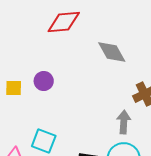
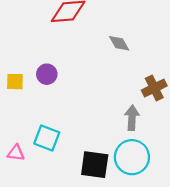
gray diamond: (112, 52) -> (119, 43), size x0.7

